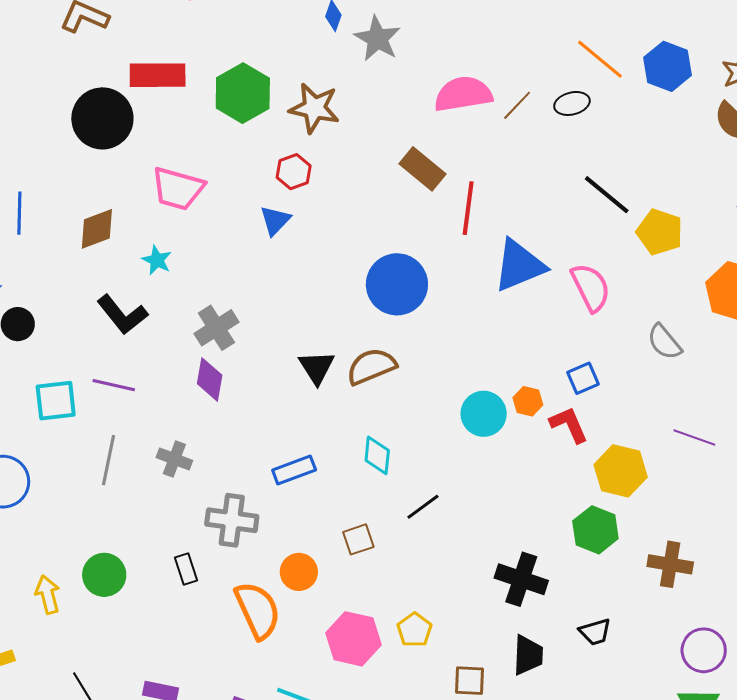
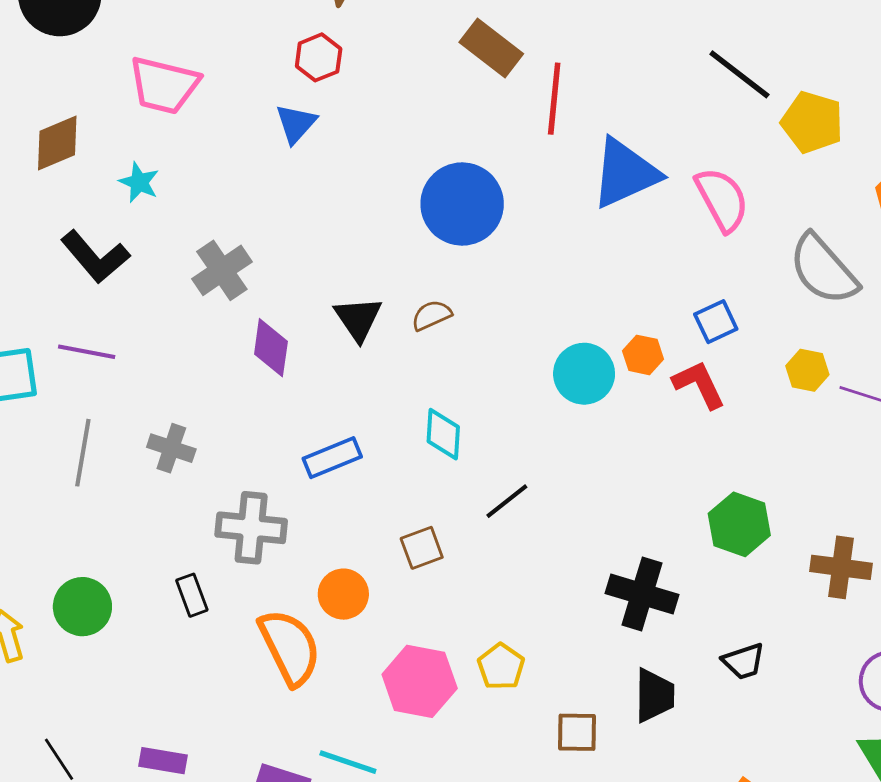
gray semicircle: (664, 342) -> (823, 269), size x1.5
brown semicircle: (371, 366) -> (431, 315), size x0.6
purple diamond: (210, 379) -> (271, 348), moved
yellow hexagon: (621, 471) -> (807, 370), moved, size x0.6

